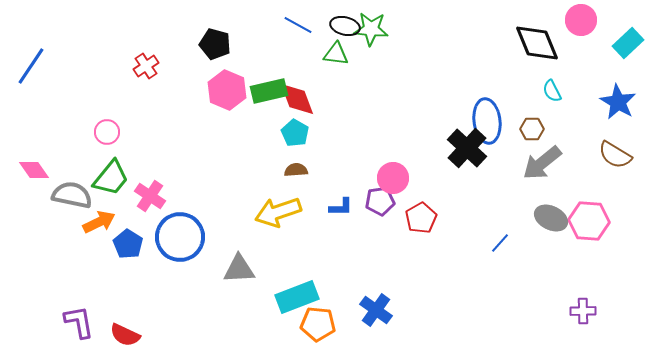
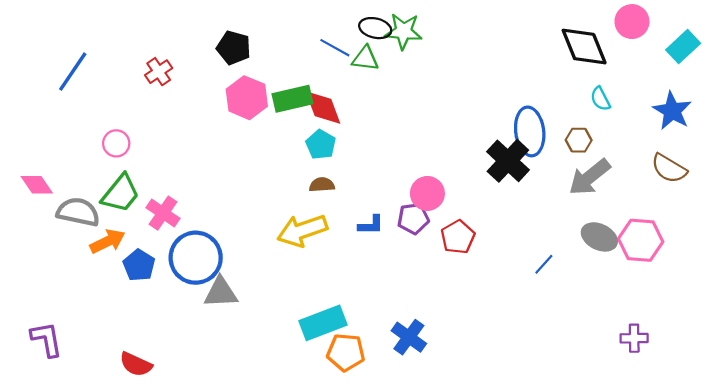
blue line: (298, 25) -> (335, 48), moved
blue line: (31, 66) -> (73, 72), moved
gray triangle: (239, 269) -> (221, 292), moved
purple L-shape: (79, 322) -> (47, 339), moved

